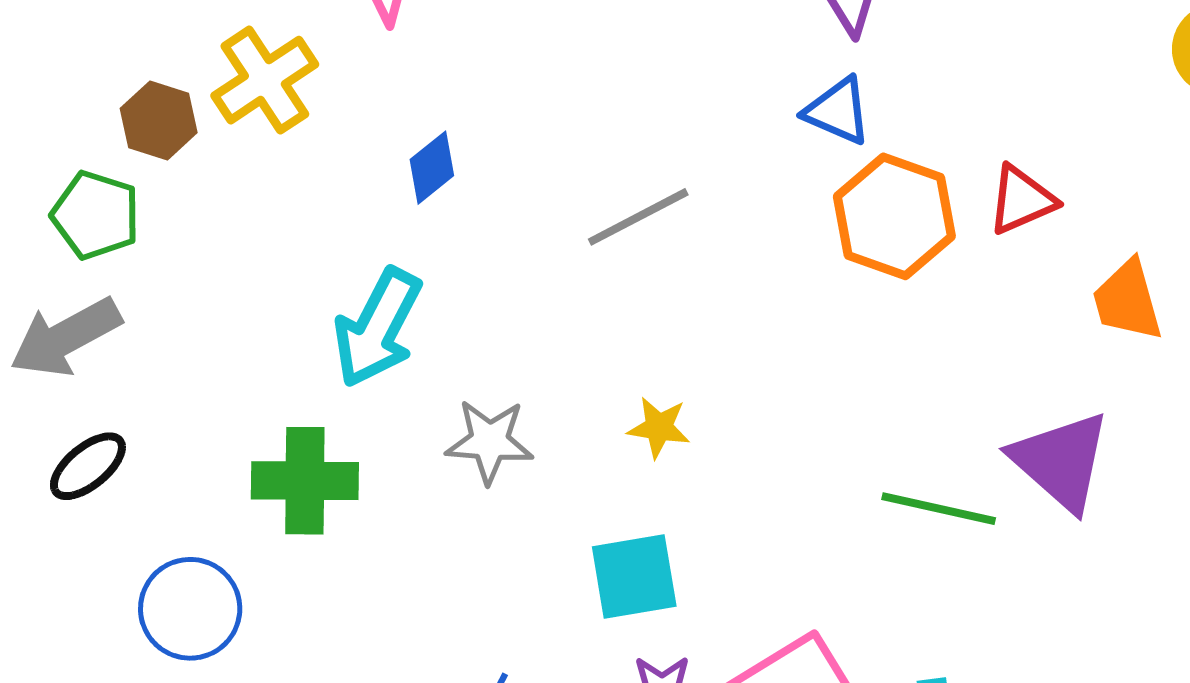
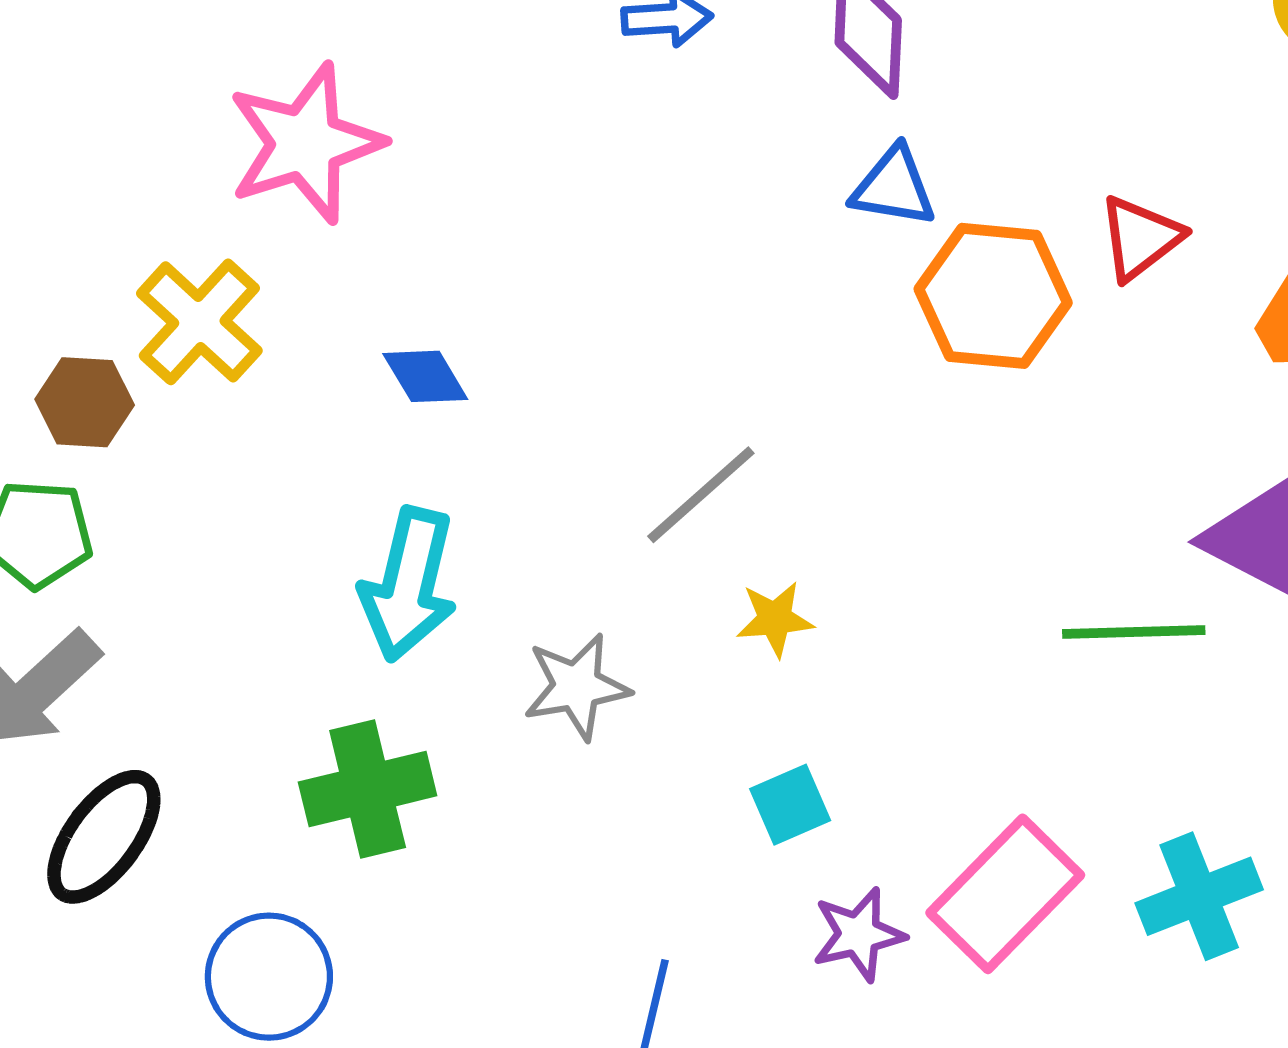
blue diamond: (432, 168) -> (425, 376), turned -68
gray line: (638, 217) -> (701, 495), moved
black ellipse: (88, 466) -> (104, 837), size x1.4
cyan square: (634, 576) -> (790, 805), size x0.7

